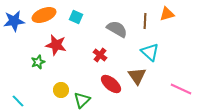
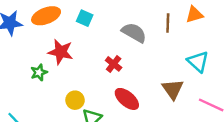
cyan triangle: (150, 52) -> (198, 62), moved
brown triangle: (137, 76) -> (173, 89), moved
yellow circle: (61, 90) -> (75, 100), moved

